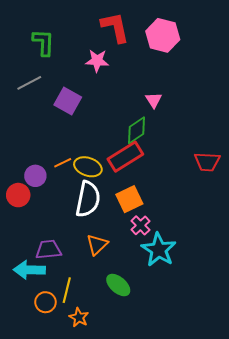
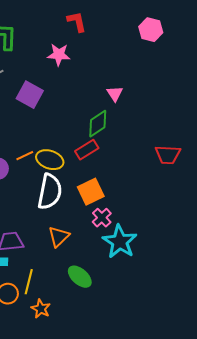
red L-shape: (115, 27) -> (77, 22), size x0.7
pink hexagon: (163, 35) -> (151, 30), moved, size x0.7
red rectangle: (125, 157) -> (87, 150), size x0.7

